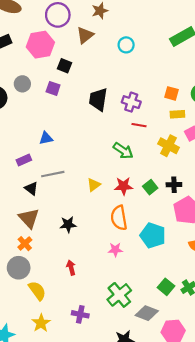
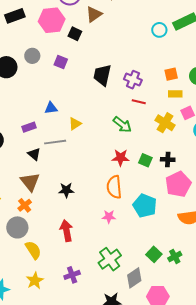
cyan circle: (126, 45) -> (159, 30), moved
black square: (64, 66) -> (75, 34), moved
orange square: (172, 93) -> (171, 74), turned -32
yellow triangle: (94, 185) -> (75, 124), moved
green square: (150, 187) -> (145, 160), turned -32
red arrow: (71, 268) -> (66, 231), size x1.5
gray diamond: (147, 313) -> (134, 278), turned -60
purple cross: (80, 314) -> (72, 275), turned -35

